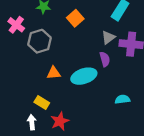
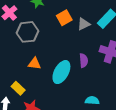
gray triangle: (108, 37) -> (84, 24), moved
cyan ellipse: (84, 76) -> (61, 72), turned -55

